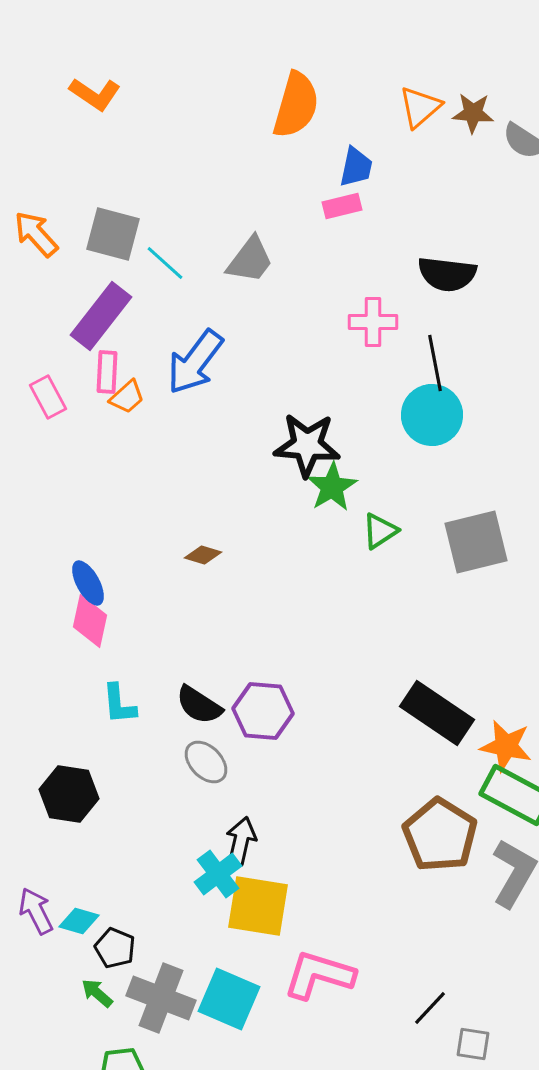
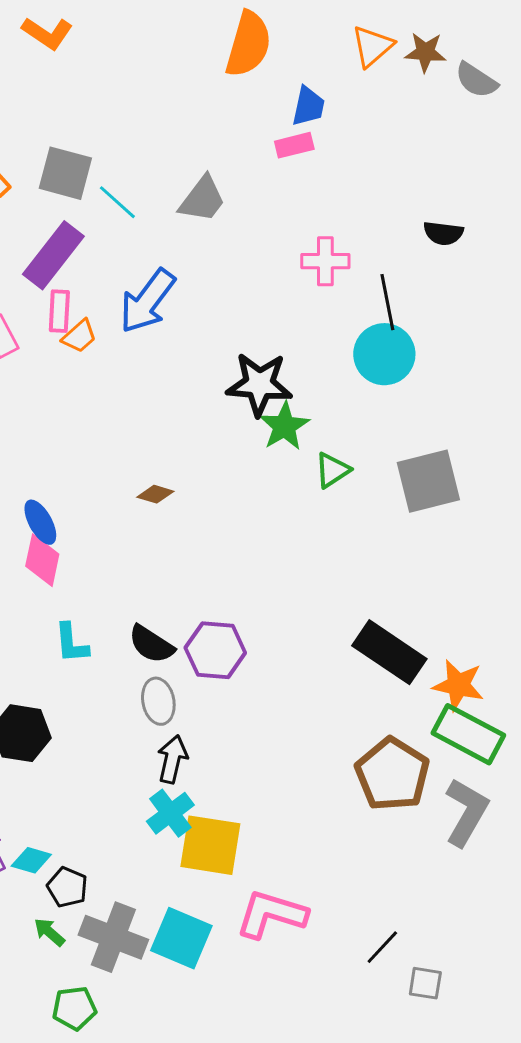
black semicircle: (447, 274) -> (443, 233), moved, size x0.7
gray ellipse: (206, 762) -> (158, 701), turned 33
black arrow: (241, 841) -> (172, 759), moved

